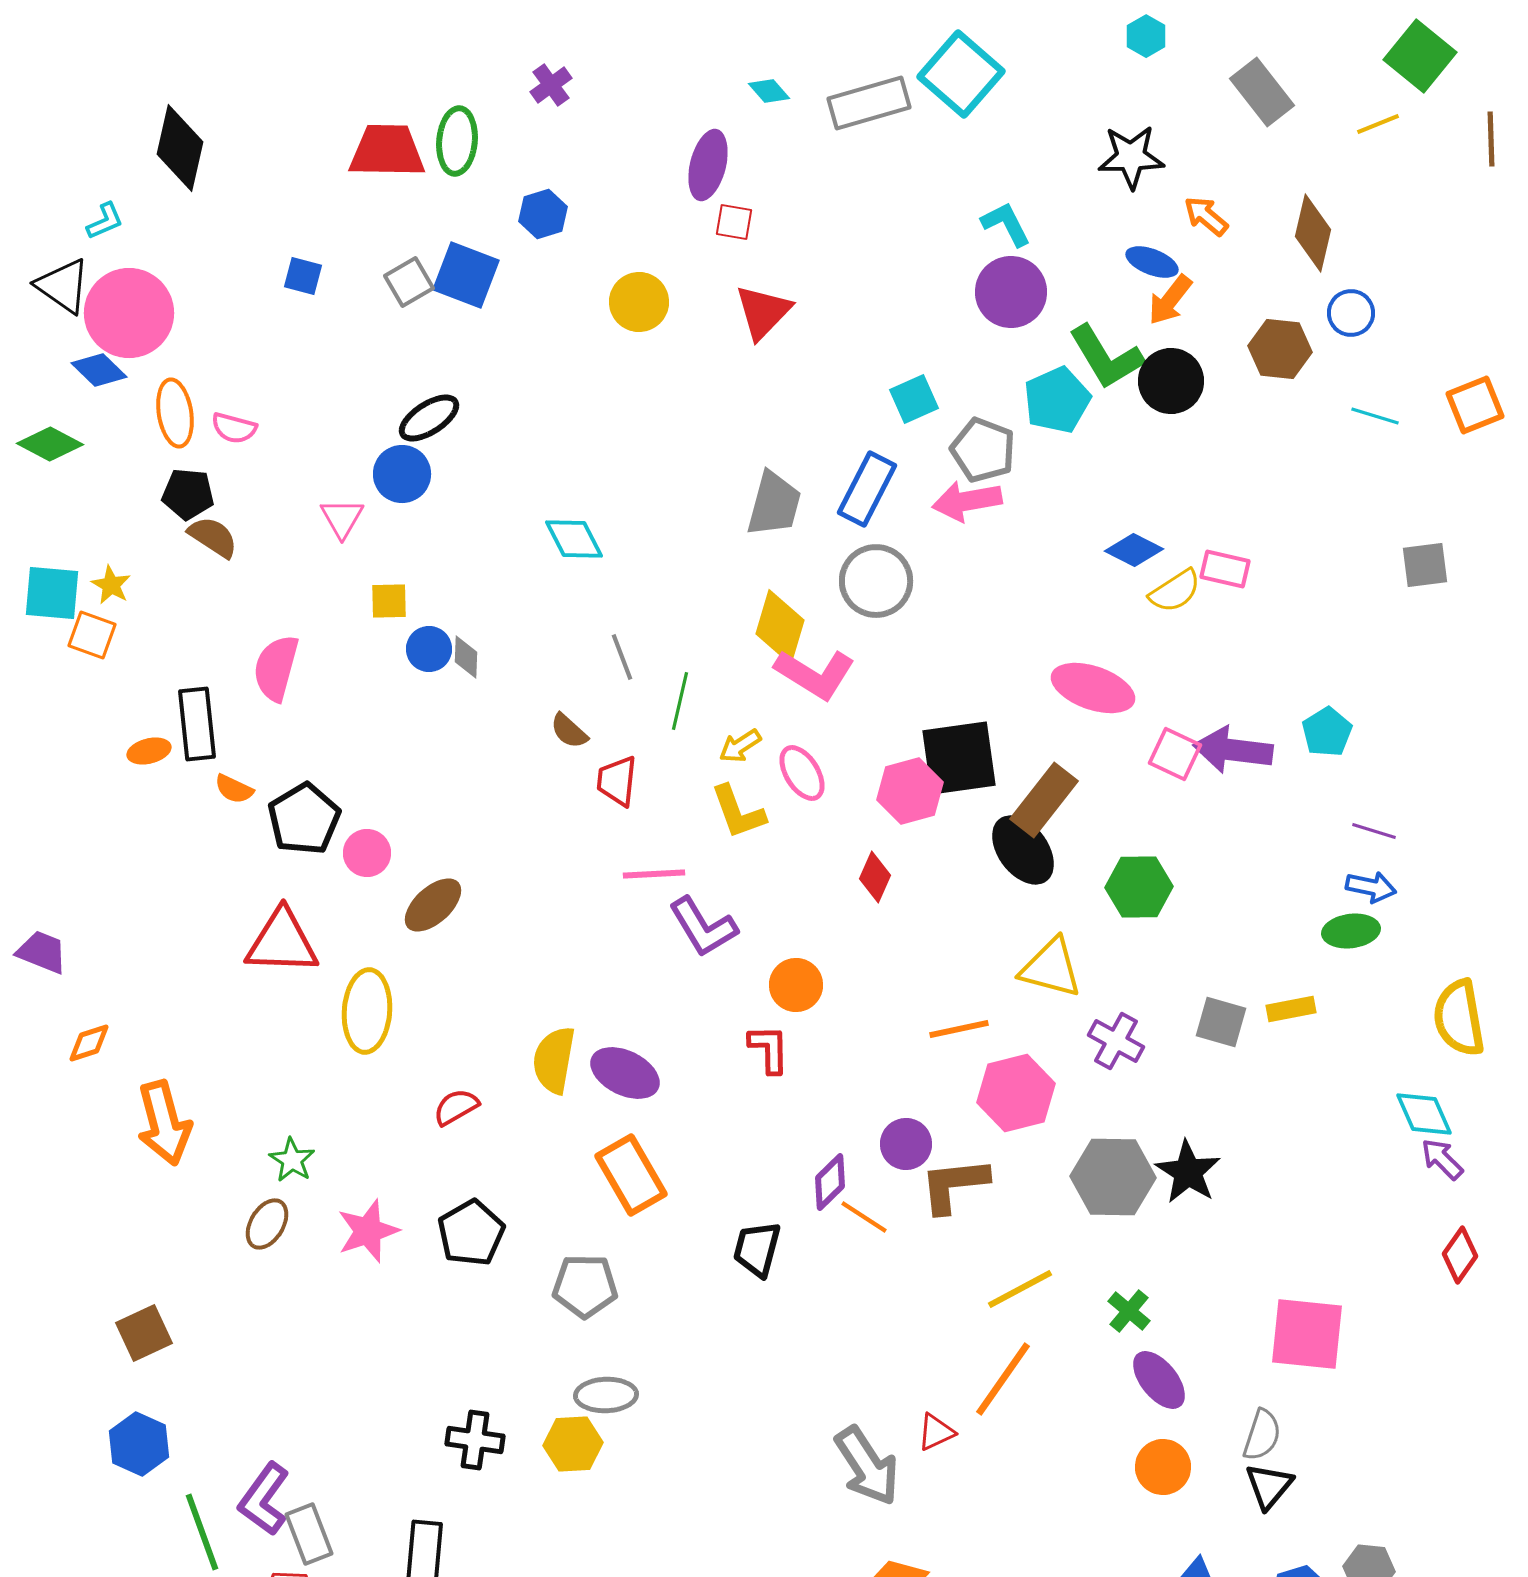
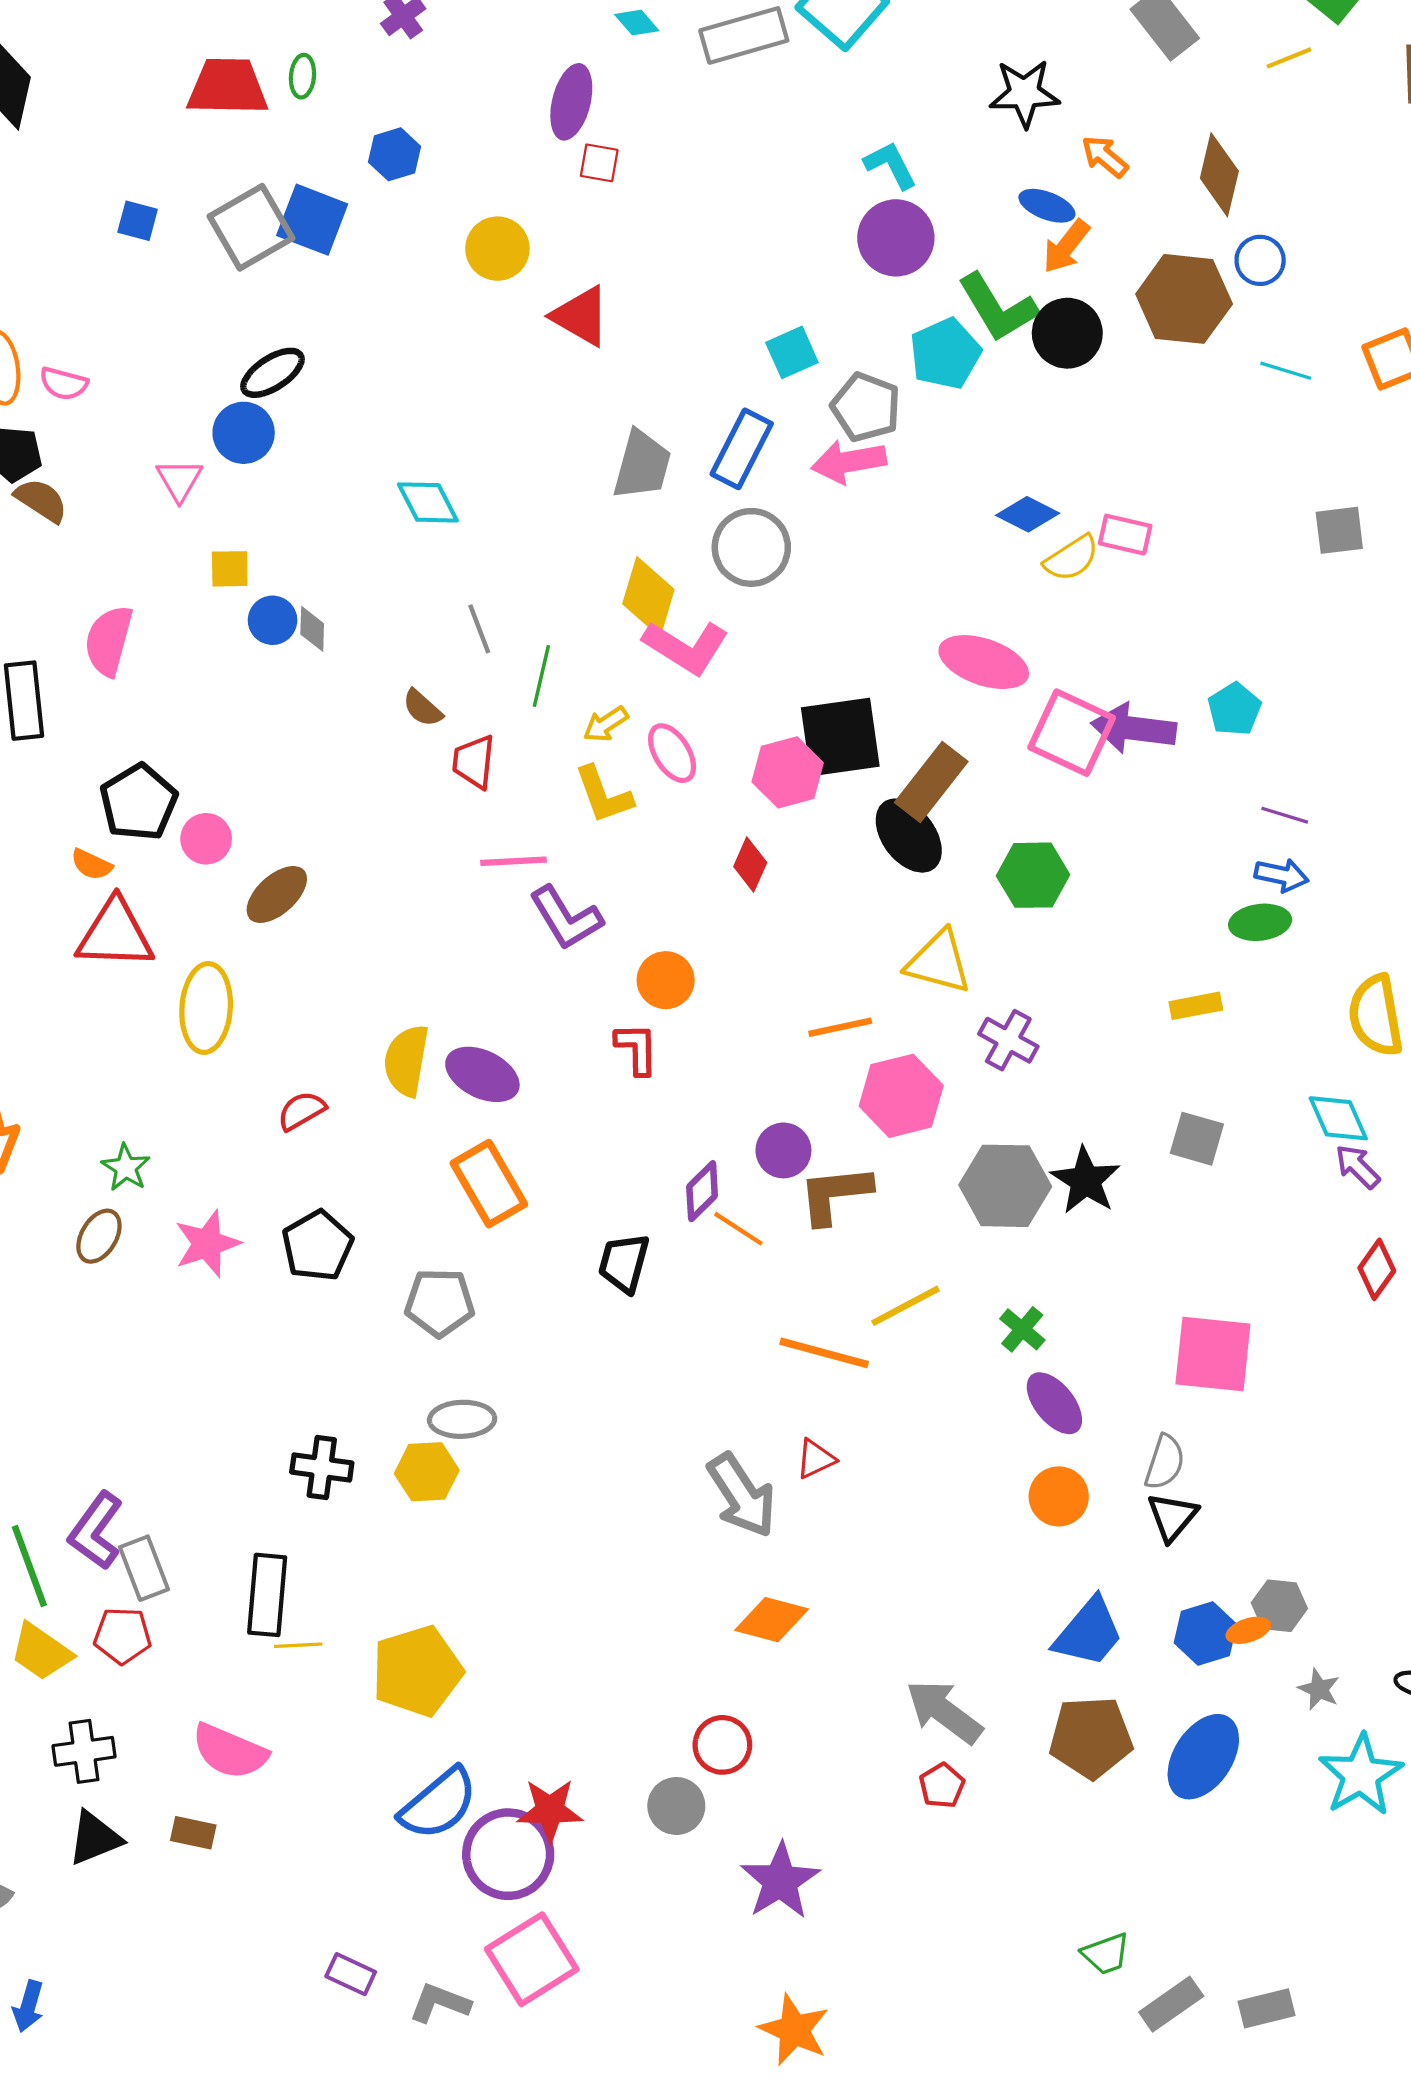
green ellipse: (457, 141) -> (302, 76), size x0.6
gray square: (409, 282) -> (251, 227), size x1.6
red triangle: (763, 312) -> (581, 316), moved, turned -44
brown hexagon: (1280, 349) -> (1184, 299), size x1.4
pink square: (1175, 754) -> (1072, 733), size x1.5
orange semicircle: (234, 789) -> (91, 864), moved
gray square: (1221, 1022) -> (1197, 1139), moved
orange line: (1003, 1379) -> (824, 1353), moved, turned 70

